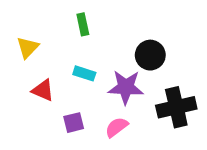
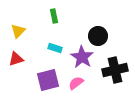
purple star: (126, 87) -> (82, 57), turned 30
red triangle: (43, 90) -> (16, 59), moved, turned -42
purple square: (74, 123) -> (48, 80), size x1.6

